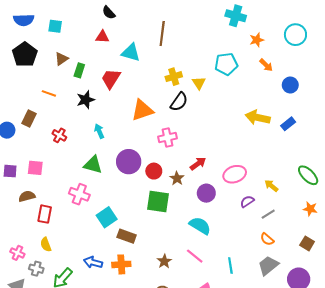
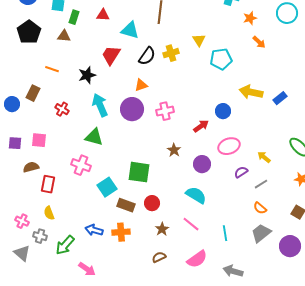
brown triangle: (61, 59) -> (64, 36), turned 40
cyan pentagon: (226, 64) -> (221, 59), moved
green rectangle: (79, 70) -> (74, 17), moved
yellow triangle: (199, 83) -> (199, 40), moved
blue circle: (290, 85) -> (223, 111), moved
black semicircle: (179, 102) -> (147, 56), moved
orange triangle: (142, 110) -> (141, 85), size x0.6
cyan arrow: (99, 131) -> (100, 105), size x1.6
purple circle: (129, 162) -> (132, 109), moved
red arrow: (198, 164) -> (201, 126), moved
red circle: (154, 171) -> (152, 203), moved
green square: (158, 201) -> (139, 172), moved

